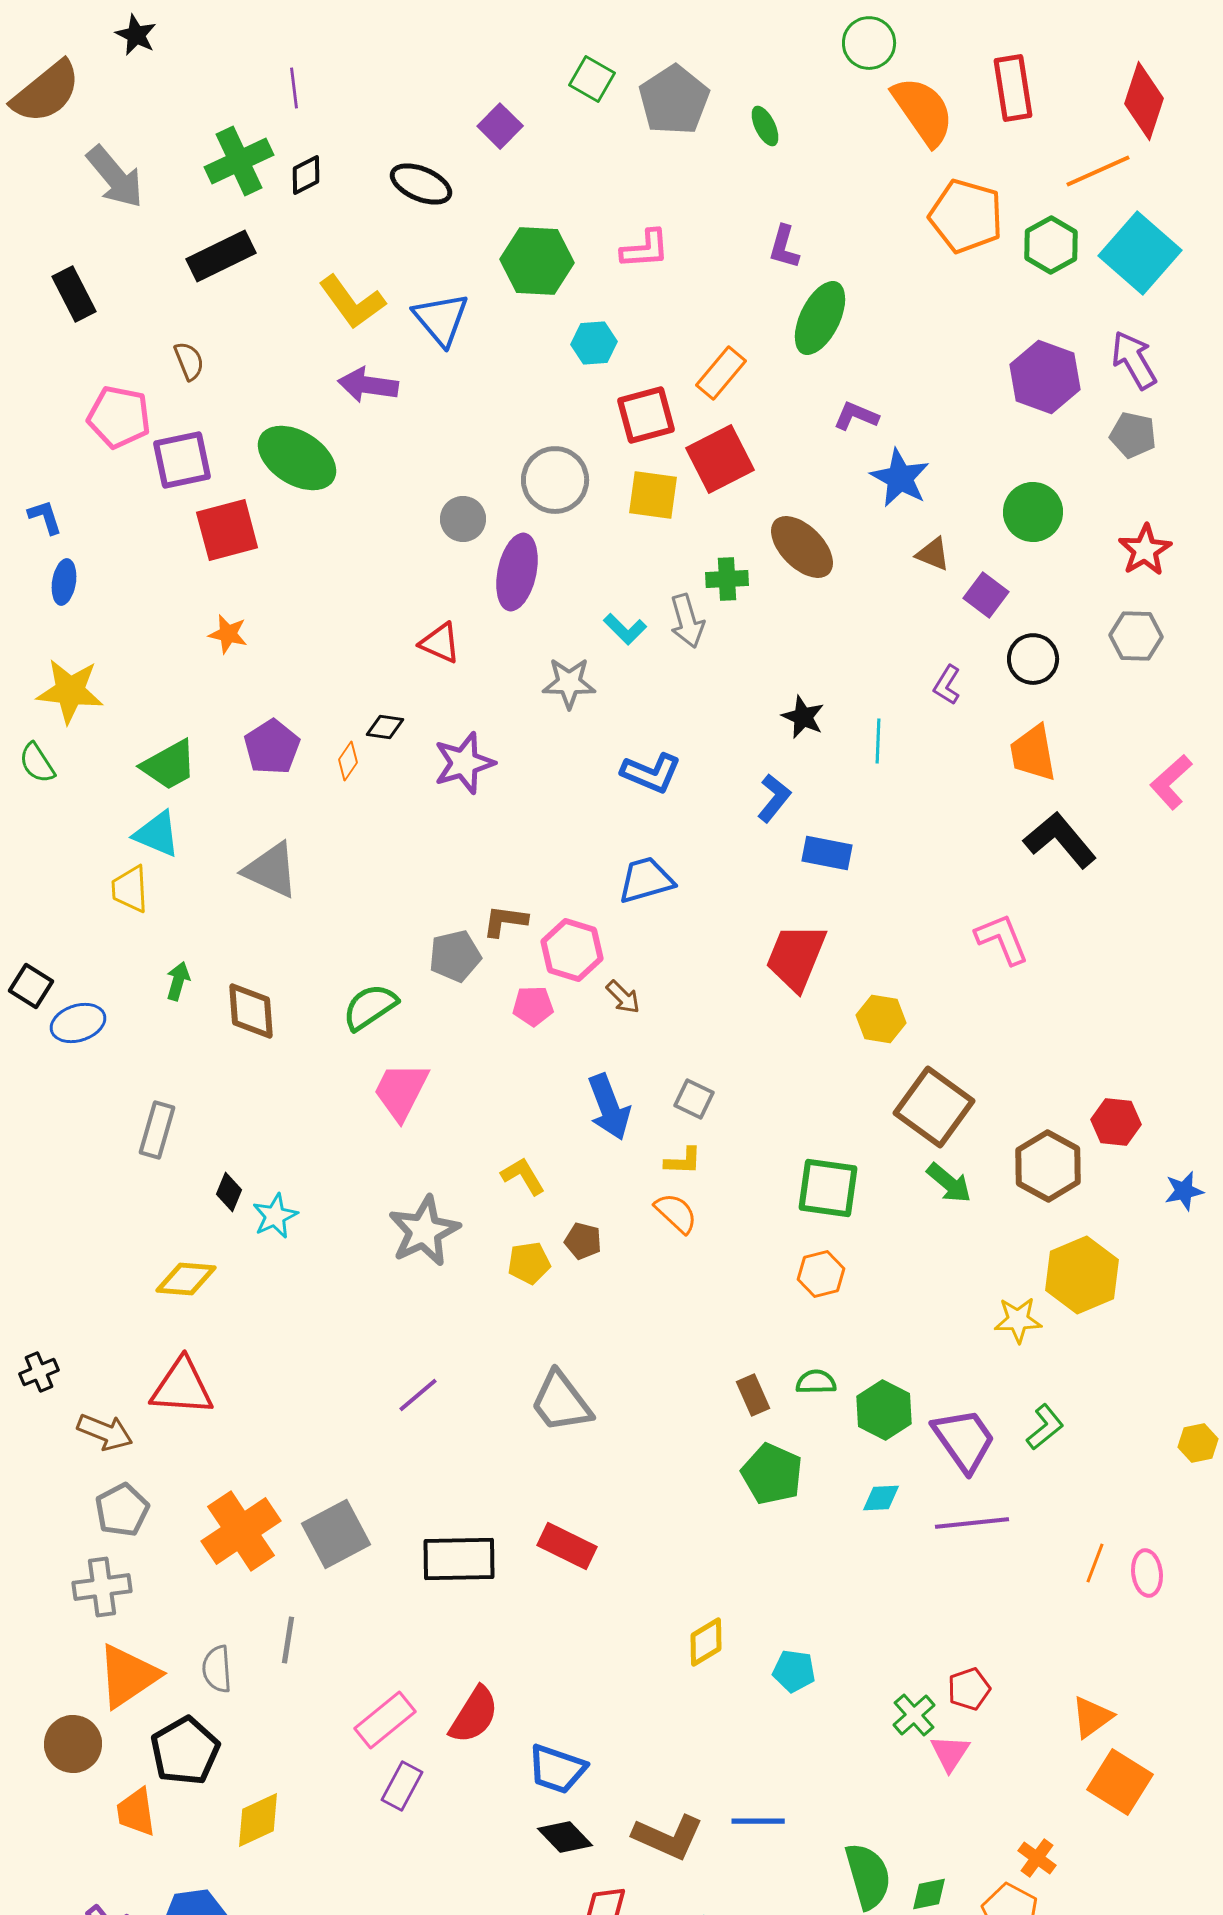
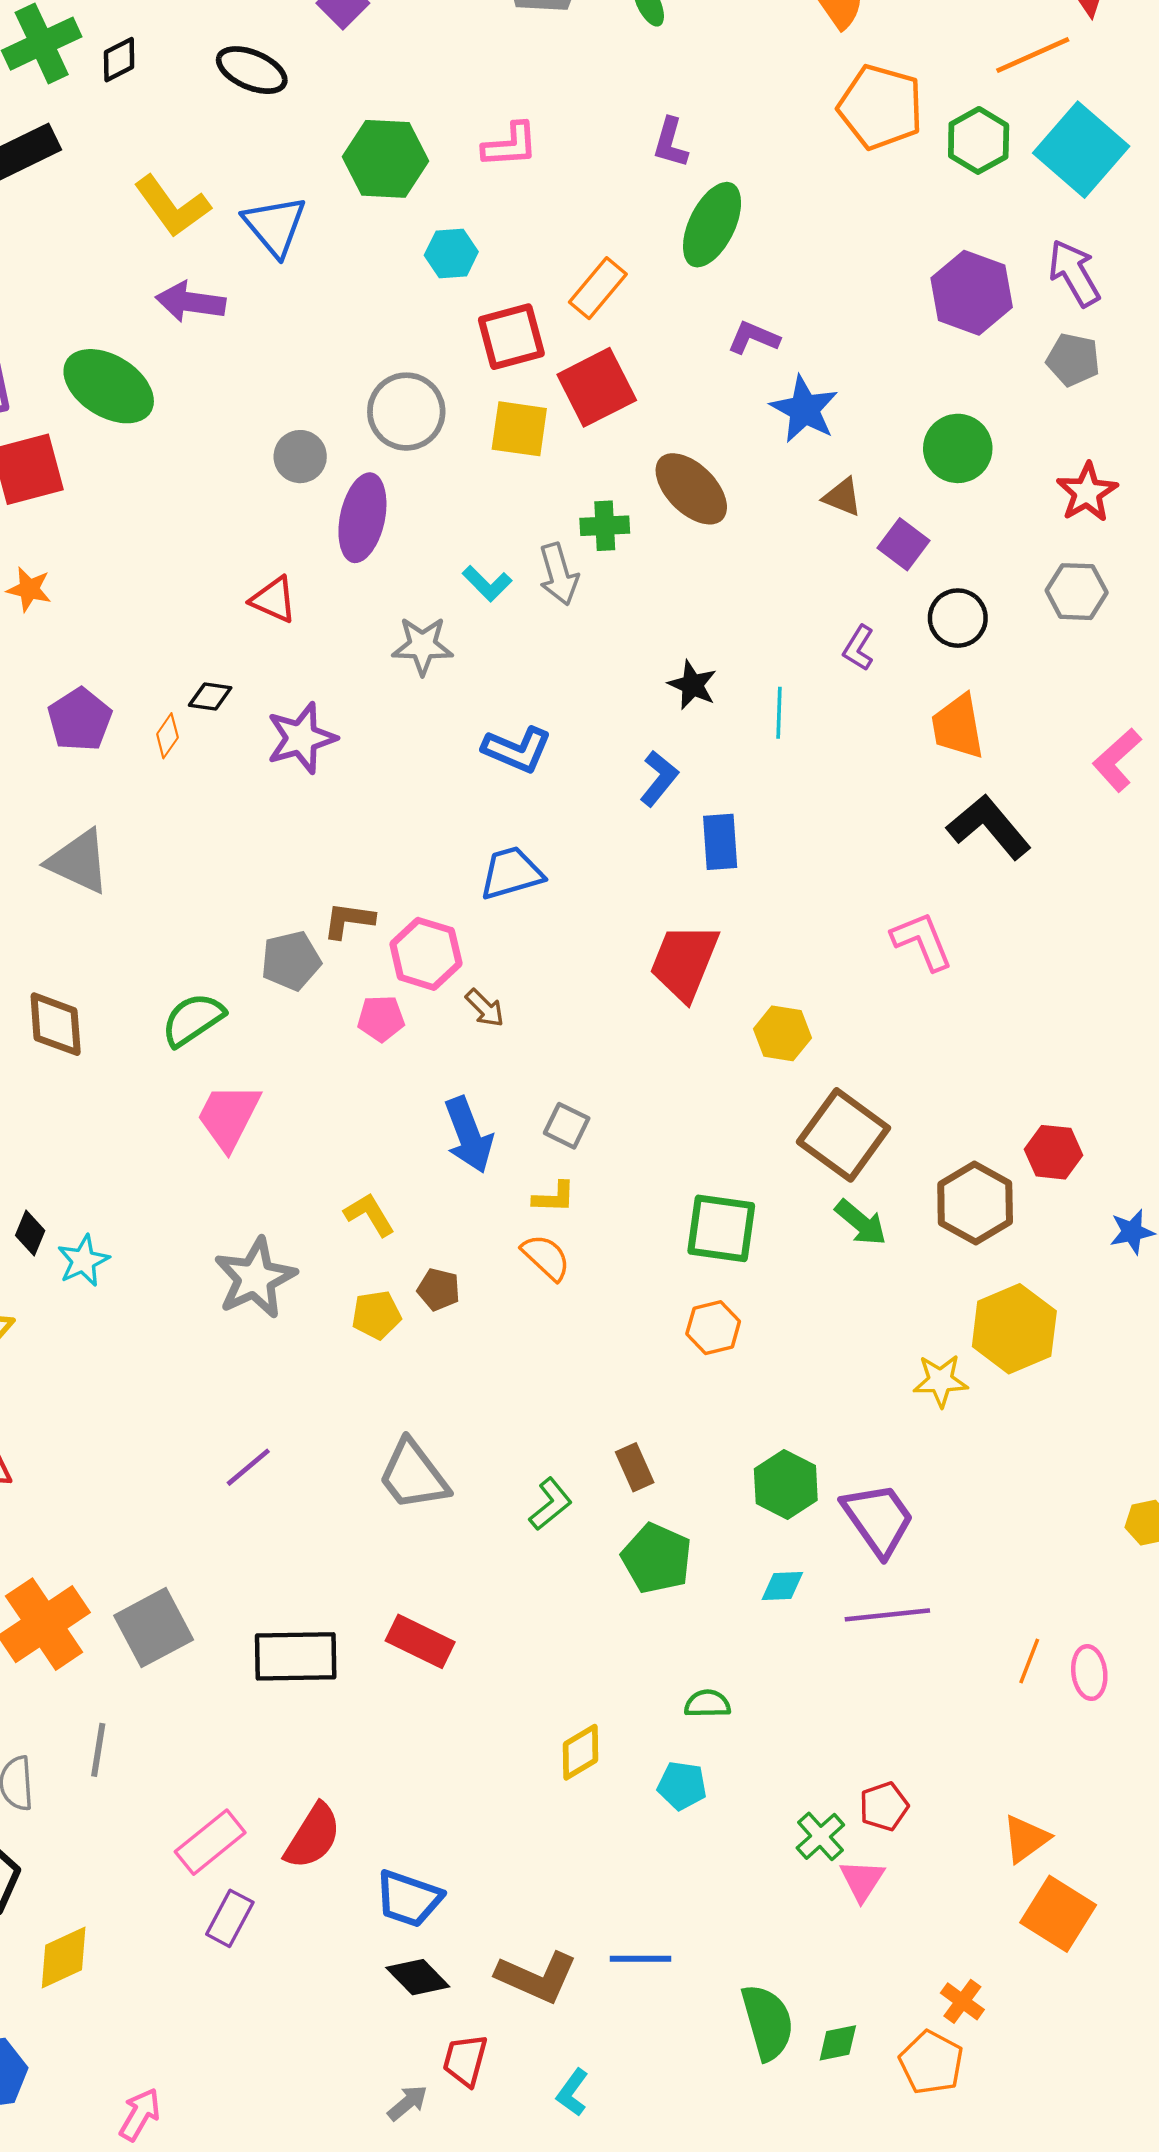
blue rectangle: (827, 853) -> (720, 842), turned 75
green semicircle: (816, 1382) -> (707, 1704), moved
green L-shape: (1045, 1427) -> (551, 1504), moved

